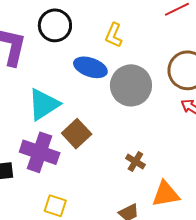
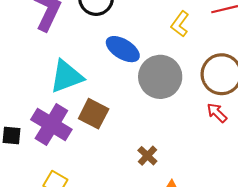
yellow L-shape: (114, 35) -> (180, 24), moved
brown square: (77, 134) -> (94, 114), turned -32

